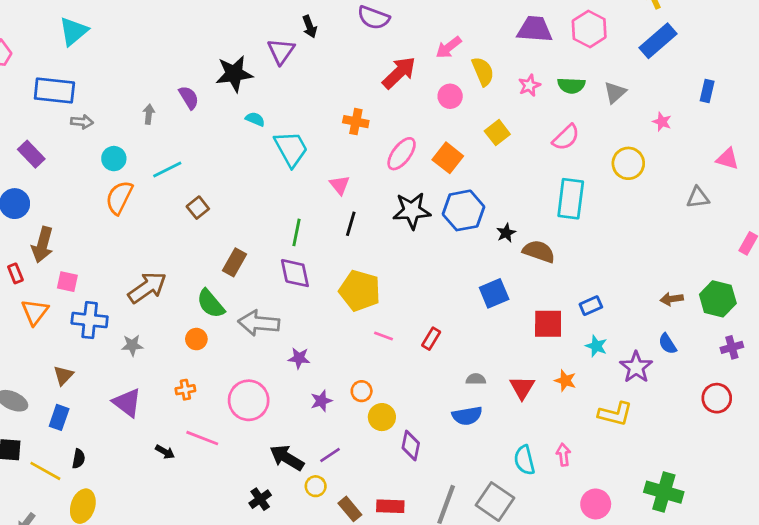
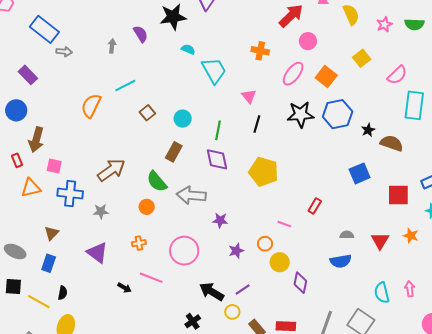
blue rectangle: (54, 91) -> (44, 29), turned 32
pink circle: (450, 96) -> (308, 41), moved
pink semicircle: (566, 137) -> (397, 75), moved
cyan circle: (114, 159) -> (183, 119), moved
orange triangle: (35, 312) -> (31, 188), turned 40
pink line: (384, 336) -> (284, 224), moved

